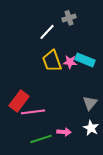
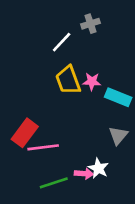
cyan rectangle: (85, 60) -> (118, 97), moved
white star: (91, 128) -> (98, 168), moved

